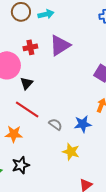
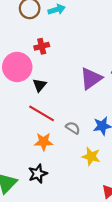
purple triangle: (60, 45) -> (91, 78), moved
orange star: (14, 134) -> (44, 142), moved

